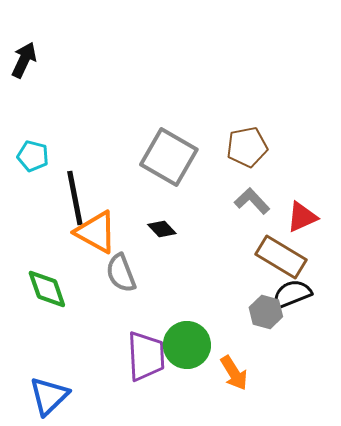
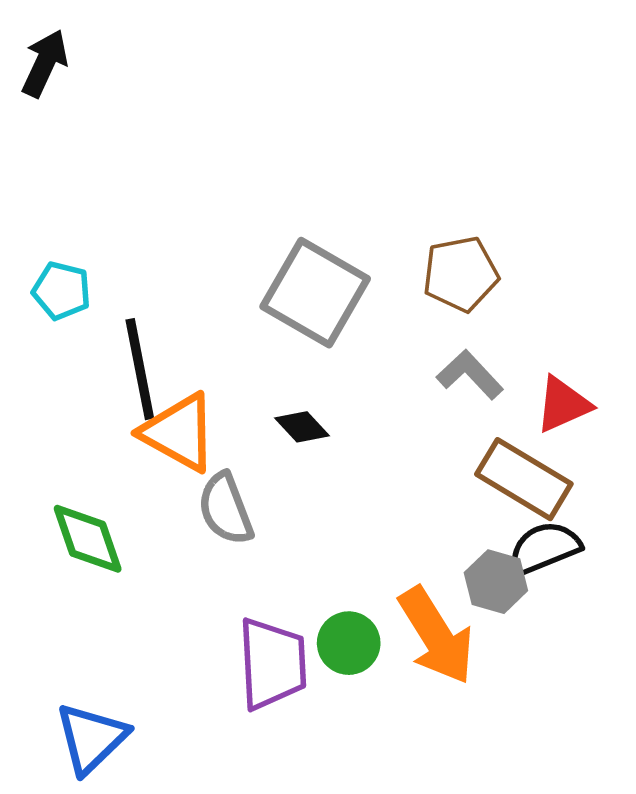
black arrow: (24, 60) -> (45, 63), moved
green circle: (187, 345) -> (349, 643), size x0.7
orange arrow: (234, 373) -> (436, 636), moved, size x1.5

